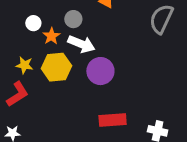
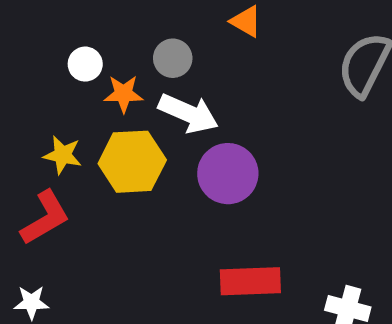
orange star: (51, 36) -> (124, 94), turned 30

